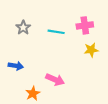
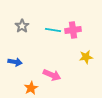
pink cross: (85, 25) -> (73, 30), moved
yellow star: (91, 50) -> (86, 57), moved

